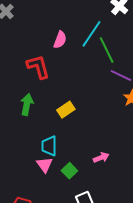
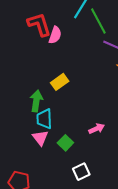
pink semicircle: (60, 40) -> (55, 35), moved
red L-shape: (38, 67) -> (39, 24), moved
green arrow: (27, 104) -> (36, 101), moved

